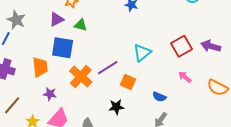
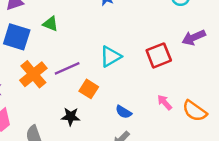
green triangle: (81, 25) -> (50, 24), moved
purple arrow: (211, 46) -> (194, 37), moved, turned -48
pink arrow: (185, 77) -> (165, 102), moved

